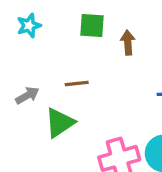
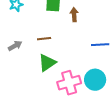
green triangle: (60, 123) -> (47, 63), moved

